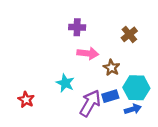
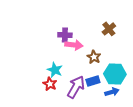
purple cross: (77, 27) -> (65, 35), moved
red star: (26, 100) -> (50, 84), moved

